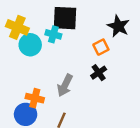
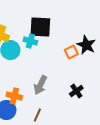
black star: (118, 26) -> (86, 45), moved
black cross: (99, 73) -> (76, 91), moved

